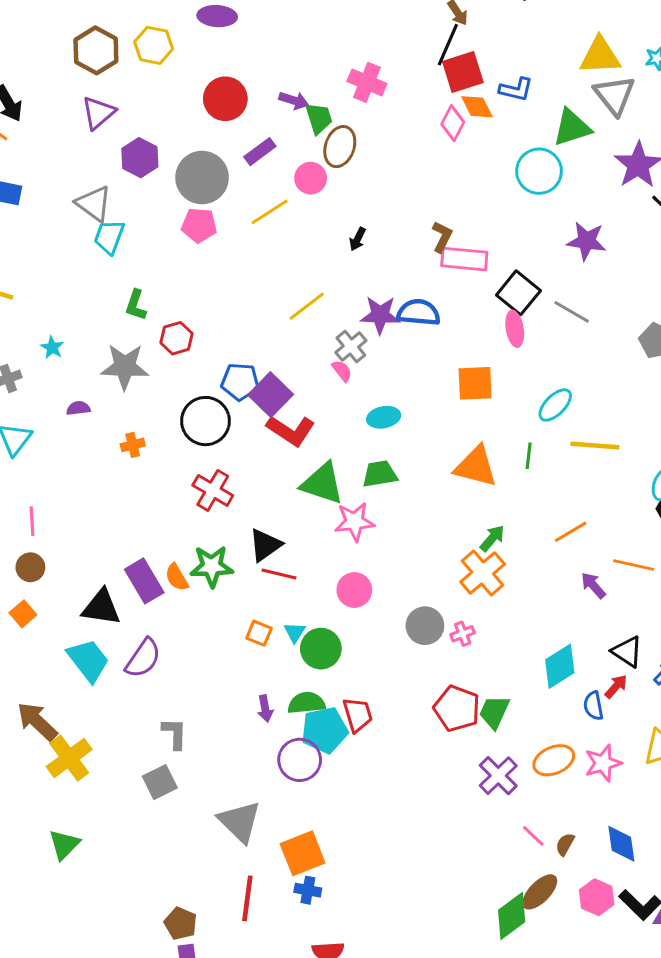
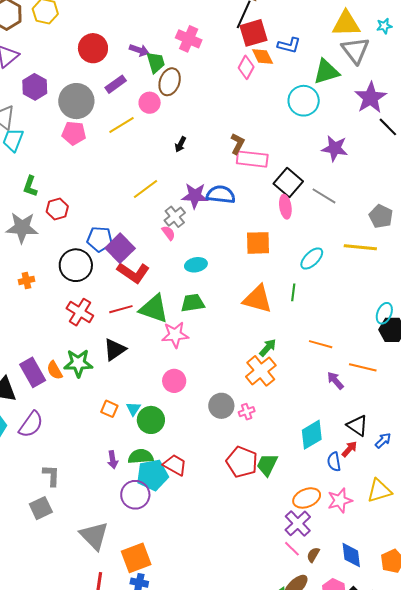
yellow line: (595, 446) -> (360, 247), moved
orange line: (571, 532) -> (321, 344), turned 45
red line: (279, 574) -> (121, 309), moved, turned -30
red trapezoid: (358, 715) -> (175, 465), turned -45
purple cross: (498, 776) -> (298, 523), moved

